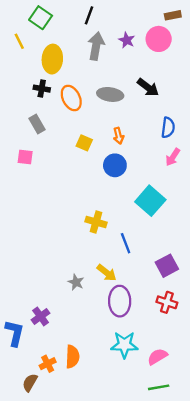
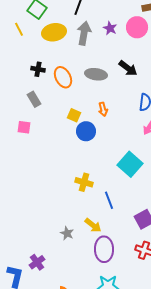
yellow ellipse: (52, 59) -> (54, 32), moved, turned 75
blue circle: (115, 165) -> (86, 131), moved

